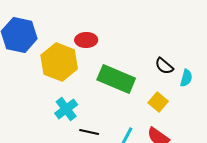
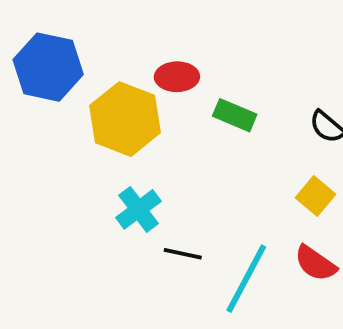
green rectangle: (116, 79) -> (235, 115), moved, size x0.6

